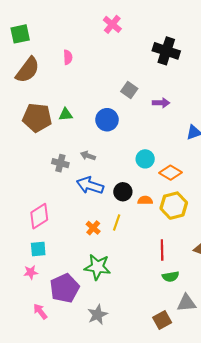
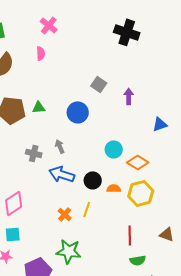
pink cross: (112, 24) -> (49, 25), moved
black cross: (166, 51) -> (127, 32), moved
purple arrow: (161, 103) -> (129, 96), turned -91
gray arrow: (88, 156) -> (60, 146), turned 48

